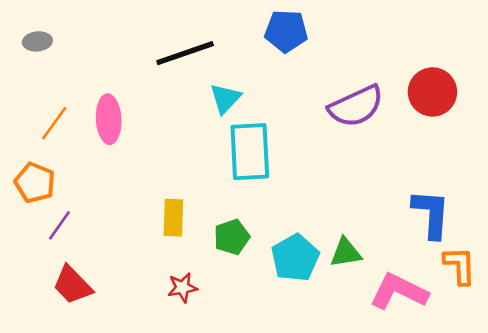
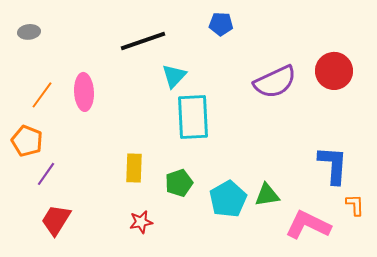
blue pentagon: (286, 31) -> (221, 24), size x0.7
orange L-shape: (460, 266) -> (355, 205), size x0.7
red trapezoid: (72, 285) -> (56, 220), turned 76

